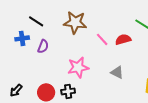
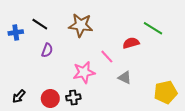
blue cross: (22, 38) -> (16, 32), moved
pink line: (102, 39) -> (107, 57), moved

